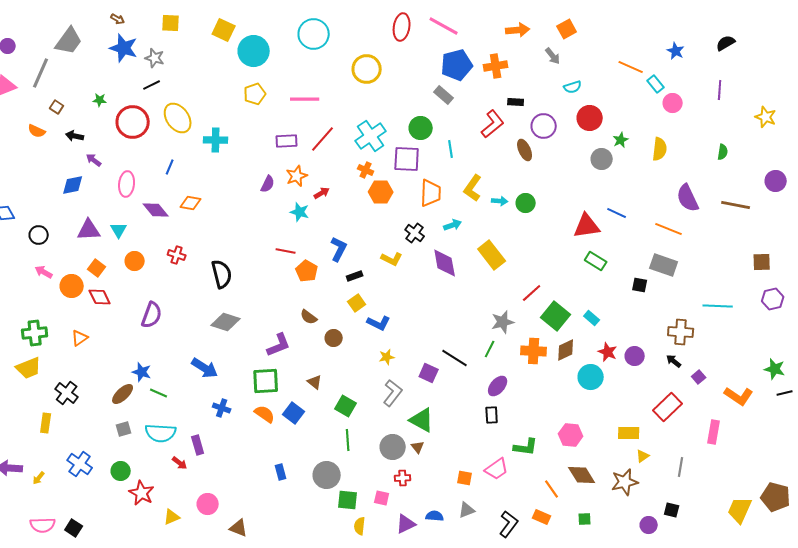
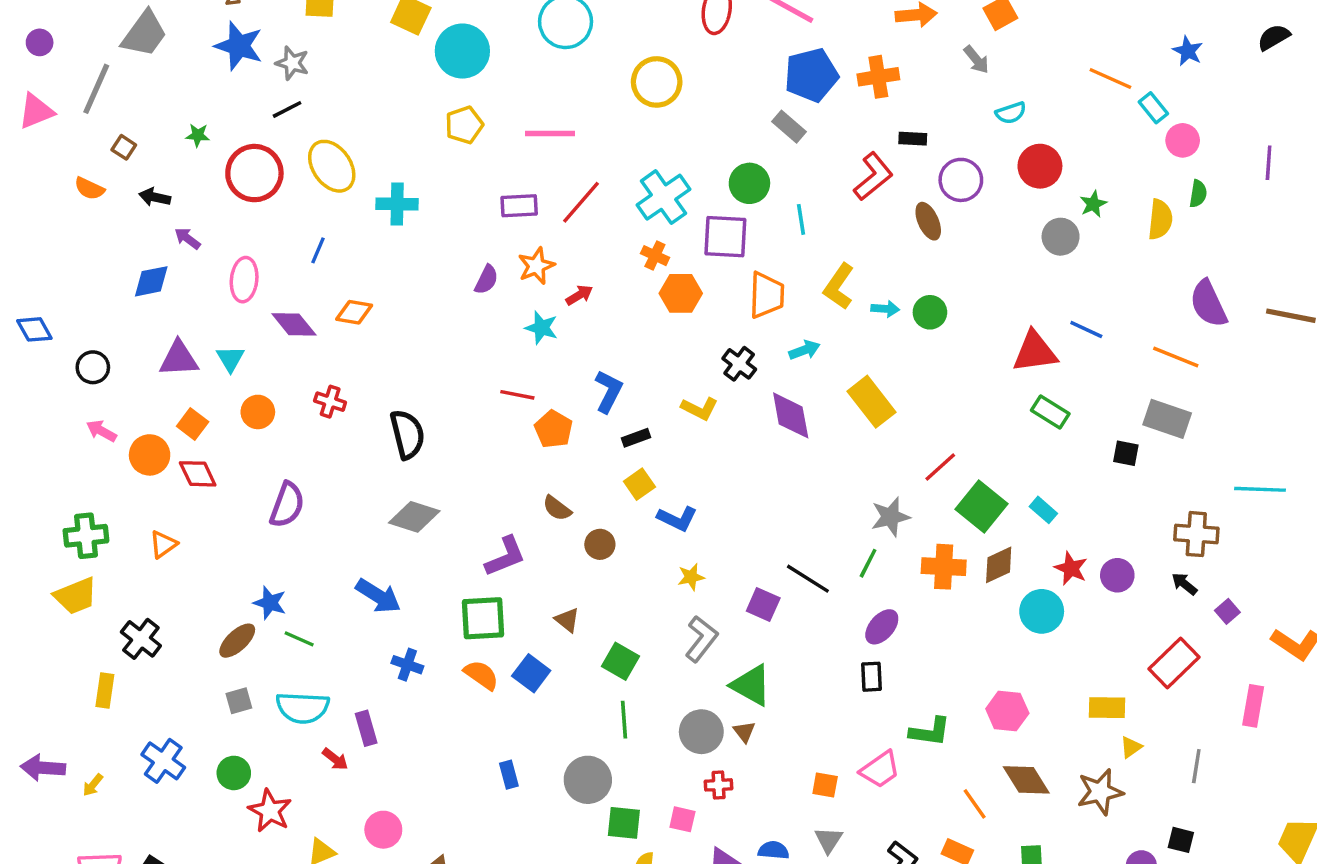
purple line: (720, 90) -> (1269, 163), moved
green semicircle: (723, 152) -> (1198, 194), moved
gray triangle: (467, 510) -> (829, 840), turned -36

